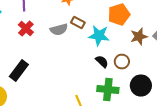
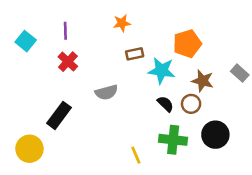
brown rectangle: (78, 23) -> (135, 54), turned -40
gray semicircle: (59, 30) -> (106, 92), moved
brown star: (139, 37) -> (203, 81), moved, turned 30

